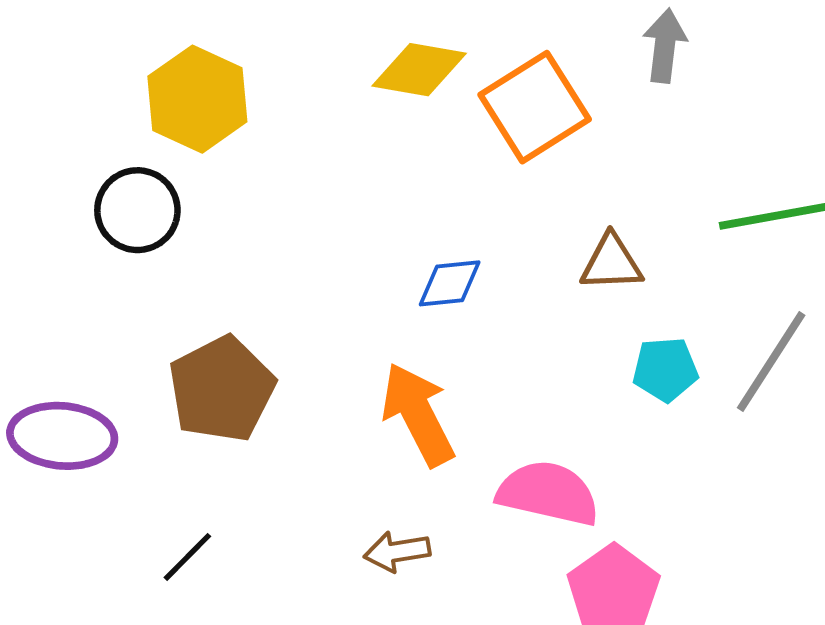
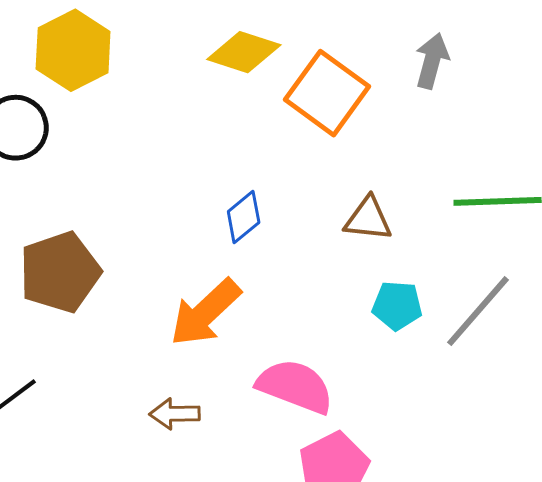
orange square: (535, 107) -> (327, 93), turned -30
blue diamond: (450, 283) -> (244, 217), turned -42
orange arrow: (418, 414) -> (205, 313), turned -114

